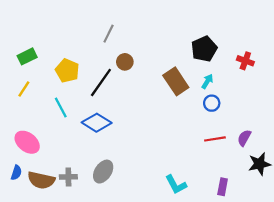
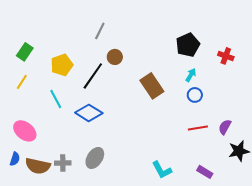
green rectangle: (27, 56) -> (25, 52), turned -30
yellow pentagon: (67, 71) -> (62, 65), turned 30
brown rectangle: (176, 81) -> (152, 86), moved
purple rectangle: (223, 187) -> (205, 172), turned -70

